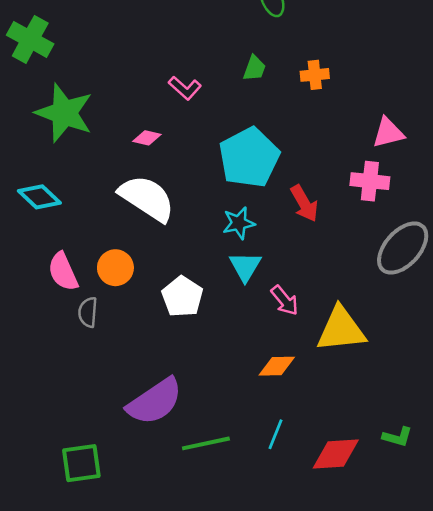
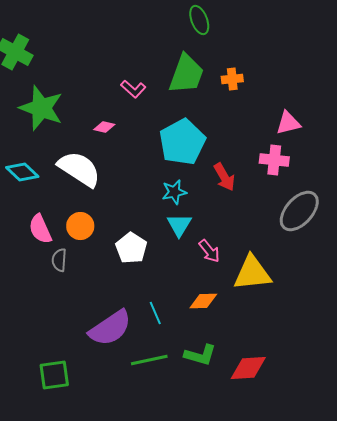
green trapezoid: (254, 68) -> (186, 74), size x2.0
white semicircle: (147, 198) -> (79, 169), moved
cyan line: (275, 434) -> (155, 313), moved, turned -45
green L-shape: (397, 437) -> (200, 355), moved, size x1.4

